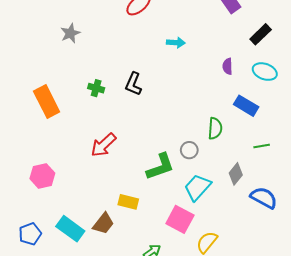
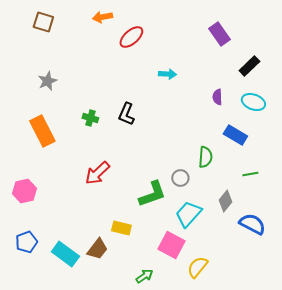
gray star: (70, 33) -> (47, 81), moved
pink hexagon: (42, 176) -> (24, 191), moved
blue pentagon: (30, 234) -> (26, 242), moved

